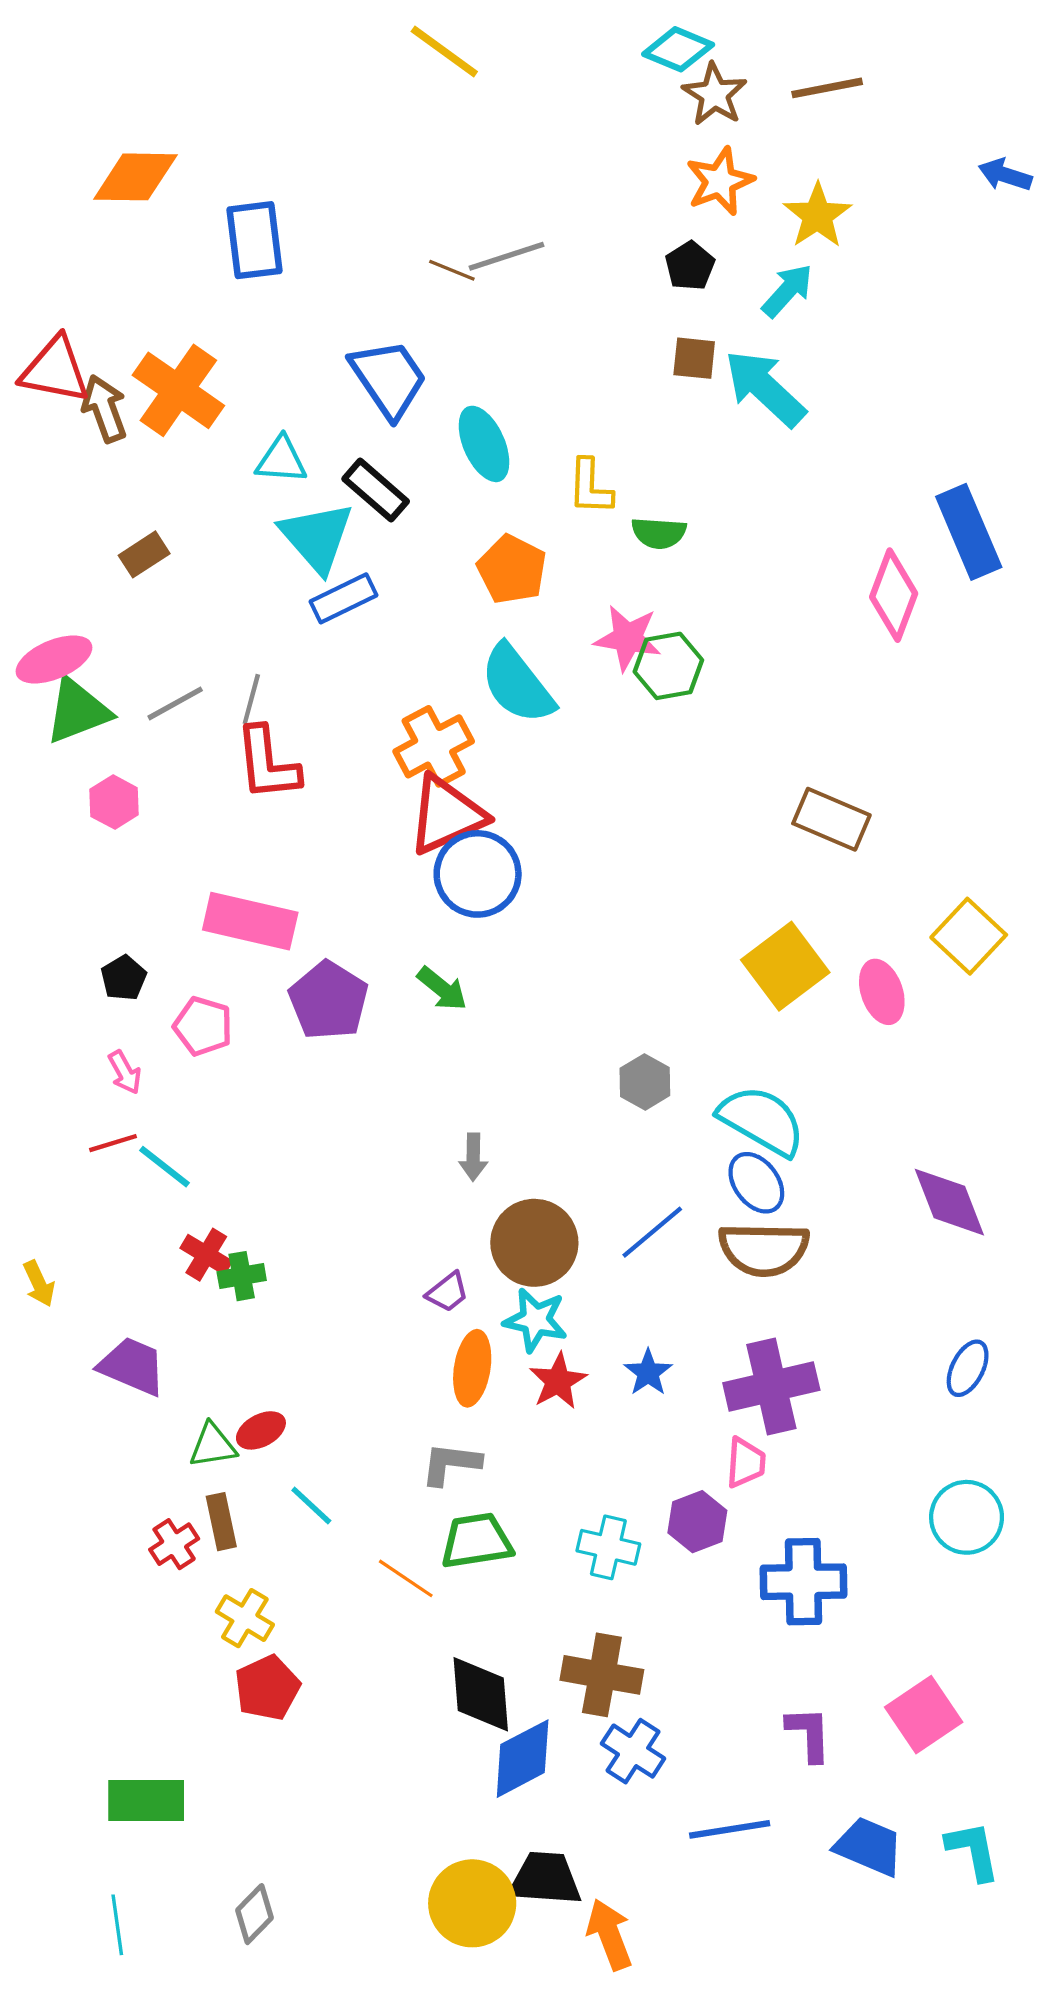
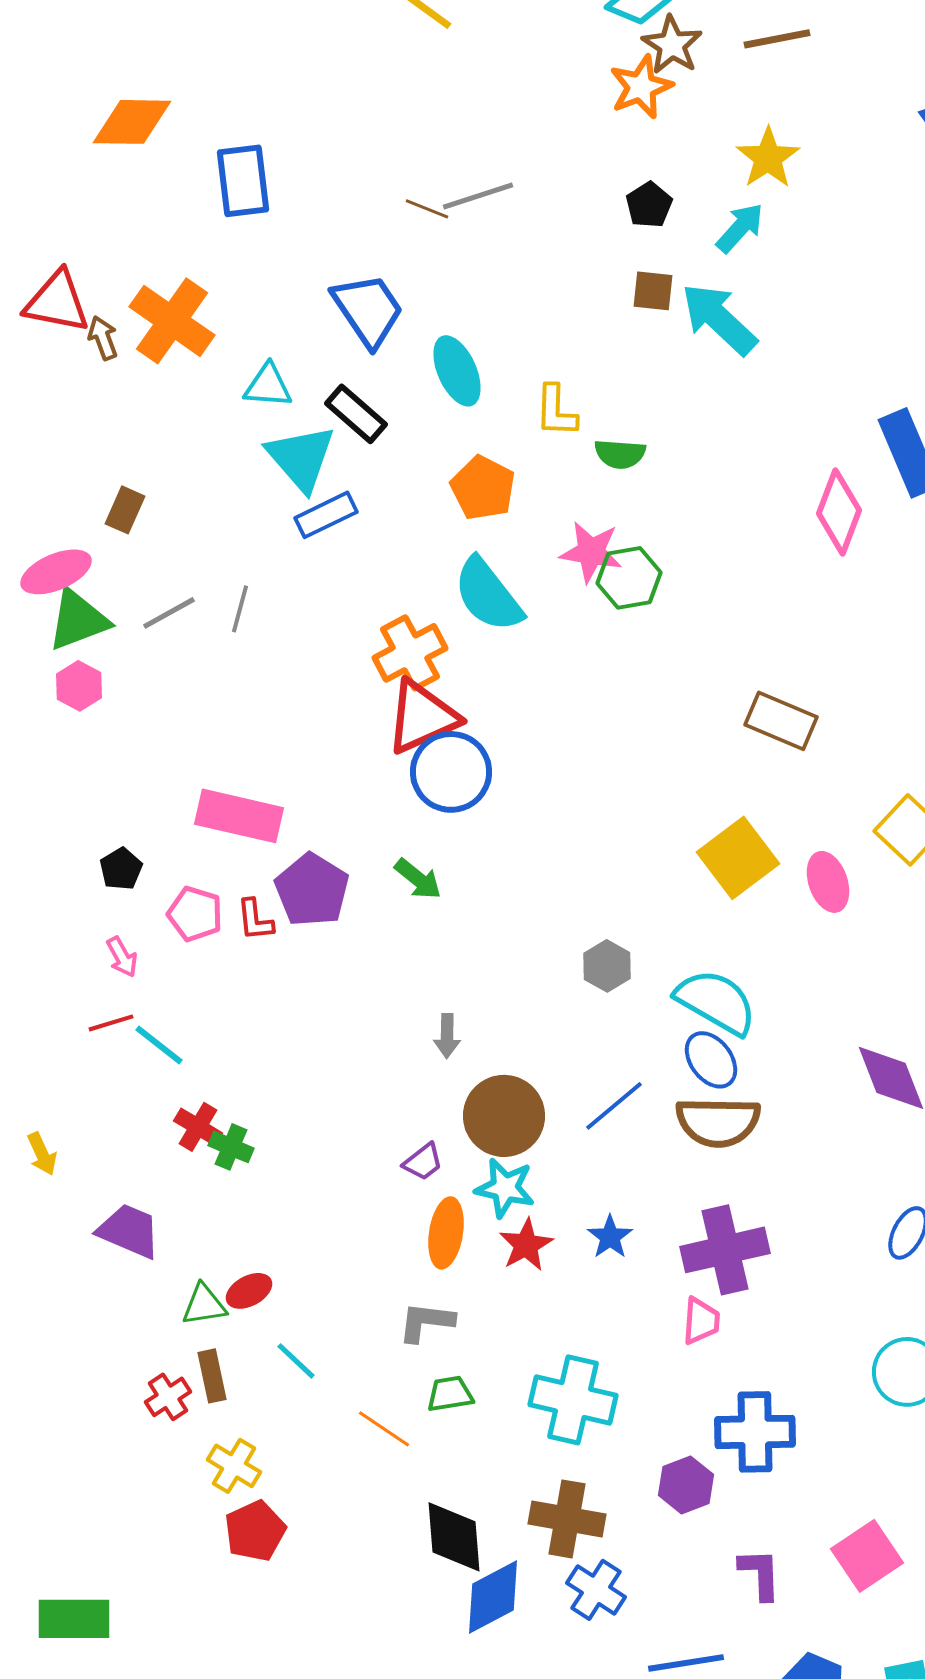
orange star: (720, 181) -> (641, 87), moved
brown arrow: (104, 409) -> (103, 338), size x0.7
brown rectangle: (144, 554) -> (125, 510), moved, turned -33
red L-shape: (267, 763) -> (255, 920), moved, size x0.6
pink hexagon: (114, 802) -> (79, 686), moved
green cross: (242, 1276) -> (231, 1147), turned 33
purple hexagon: (697, 1522) -> (686, 1485), moved
green trapezoid: (476, 1541) -> (450, 1394), size x0.7
cyan cross: (608, 1547) -> (573, 1400), size x1.5
green rectangle: (146, 1800) -> (74, 1619), moved

